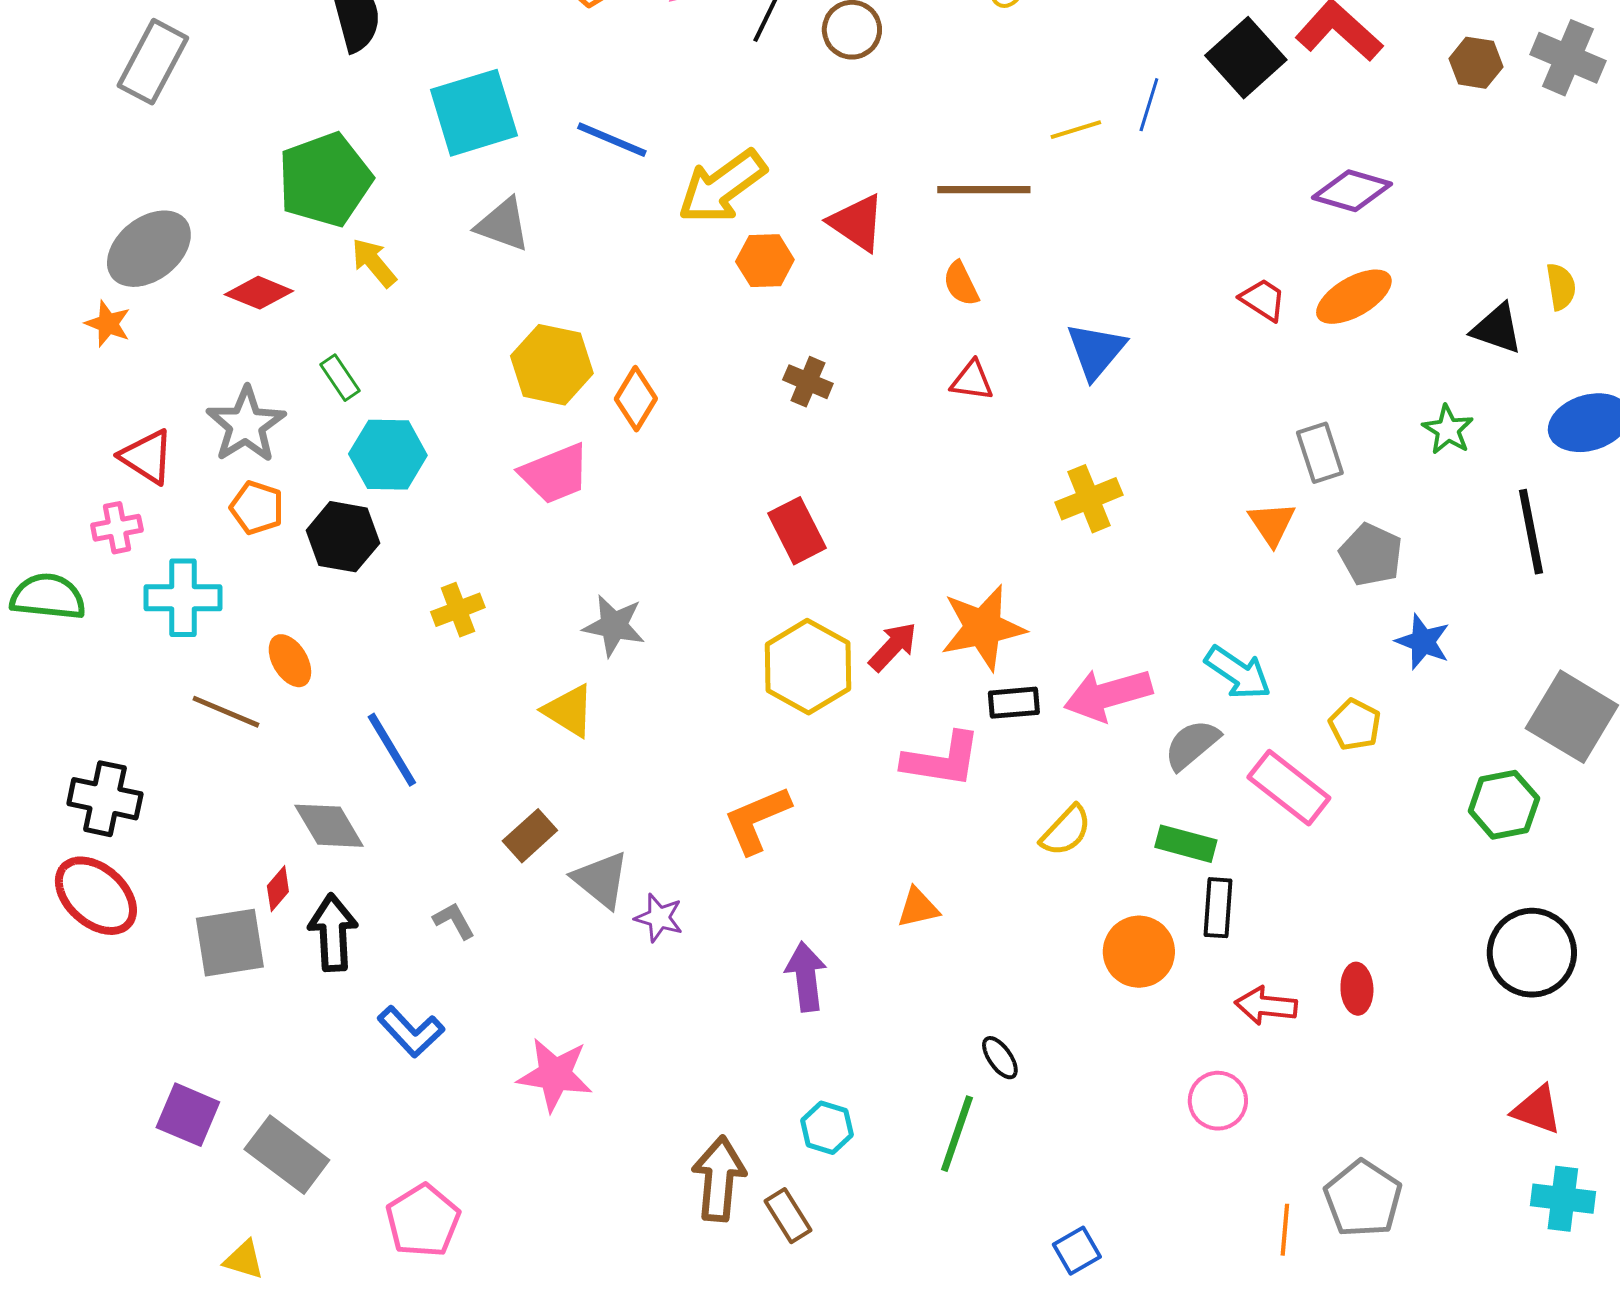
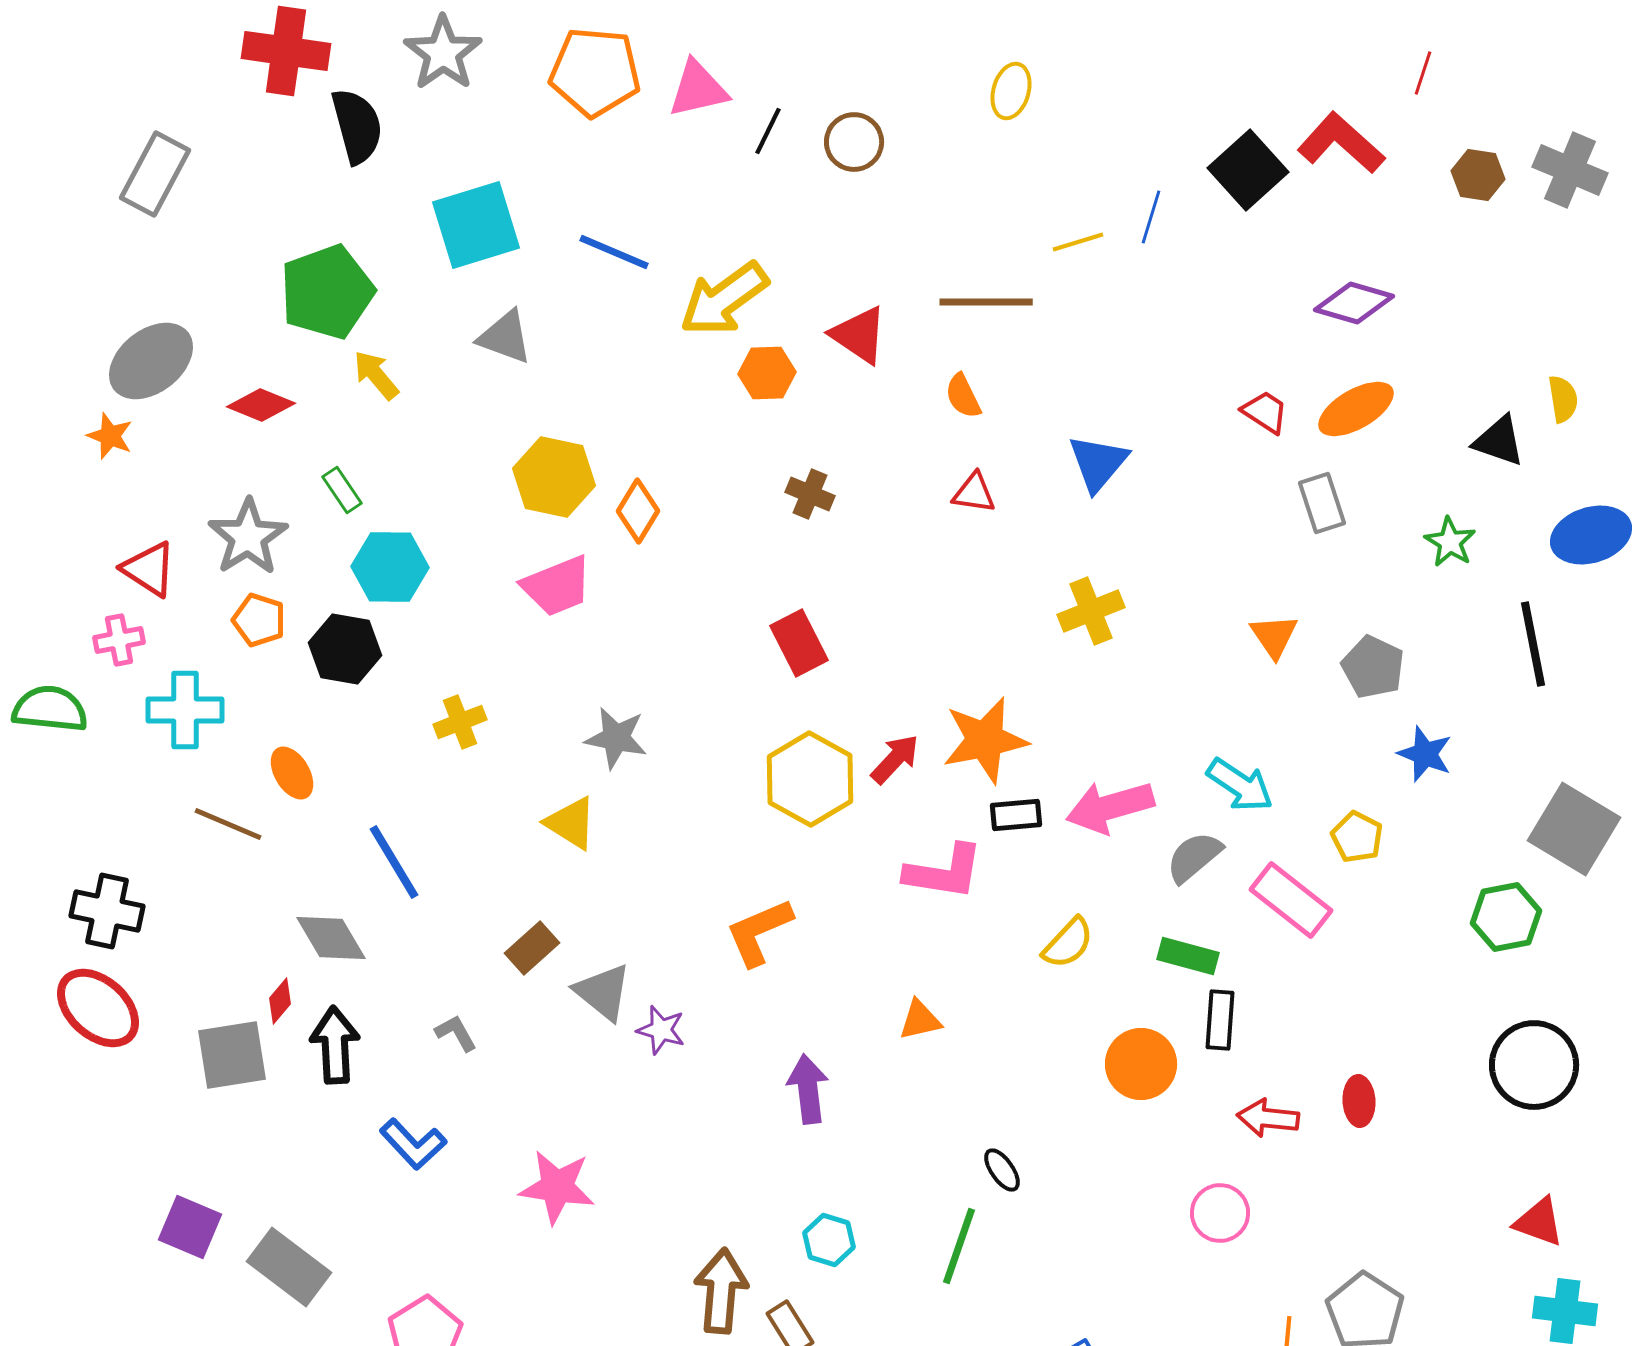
gray rectangle: (1320, 453) -> (1322, 503), moved

